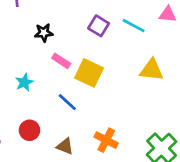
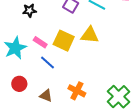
pink rectangle: (61, 61) -> (40, 42), moved
yellow triangle: (151, 70) -> (90, 35), moved
cyan star: (24, 82) -> (15, 48), size x1.6

